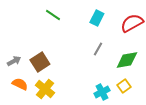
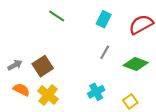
green diamond: (127, 60) -> (136, 64), turned 30
yellow square: (124, 86) -> (130, 101), moved
cyan cross: (102, 92) -> (96, 92), moved

